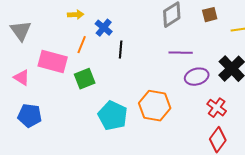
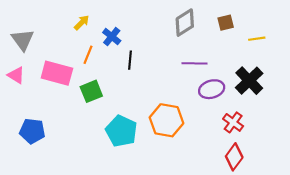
yellow arrow: (76, 15) -> (82, 23), turned -42
pink triangle: (22, 78) -> (16, 75), moved

